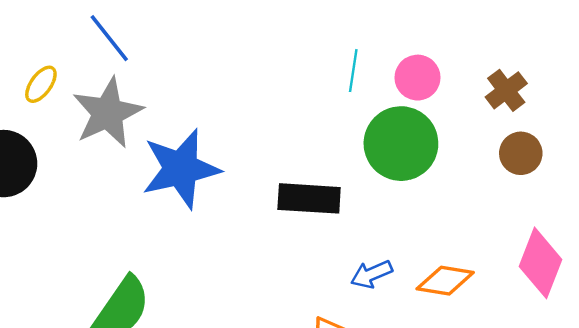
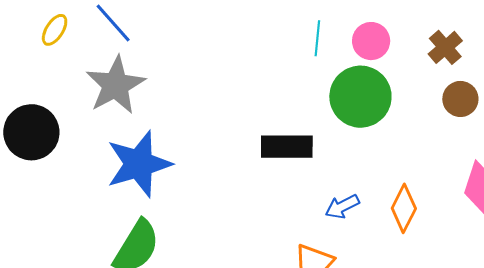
yellow ellipse: (41, 84) -> (55, 30), moved
blue star: (181, 169) -> (139, 164), moved
orange diamond: (445, 281) -> (404, 208), turned -69

